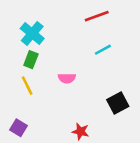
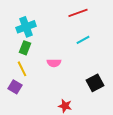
cyan cross: (32, 34) -> (26, 27), turned 30
purple square: (19, 128) -> (15, 87), moved

